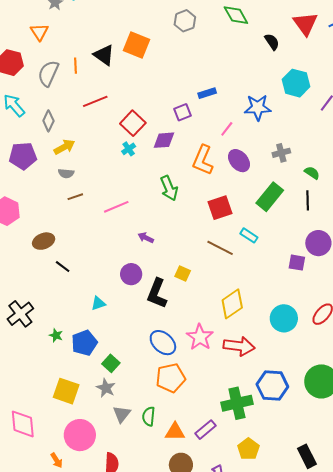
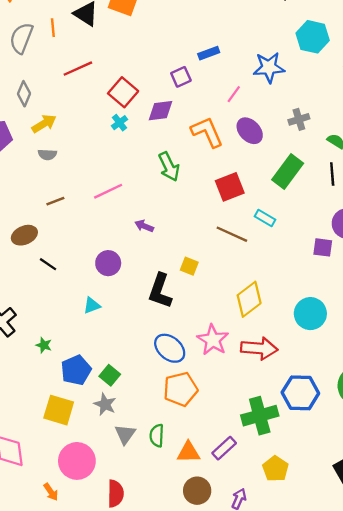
orange L-shape: (203, 160) -> (207, 132), turned 136
brown line: (75, 197) -> (55, 201), moved
purple circle: (131, 274) -> (108, 263), moved
blue pentagon: (84, 343) -> (76, 370), moved

